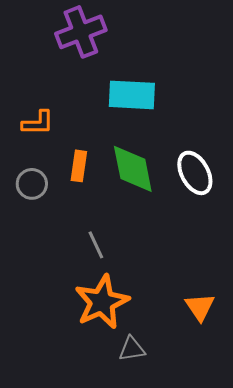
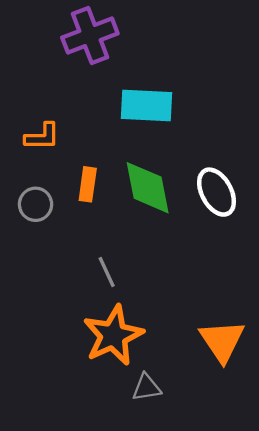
orange triangle: (200, 307) -> (222, 341), size x1.4

